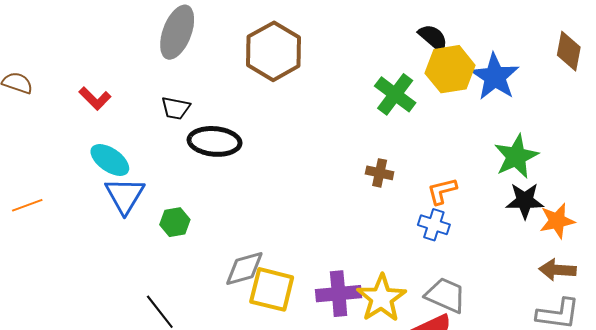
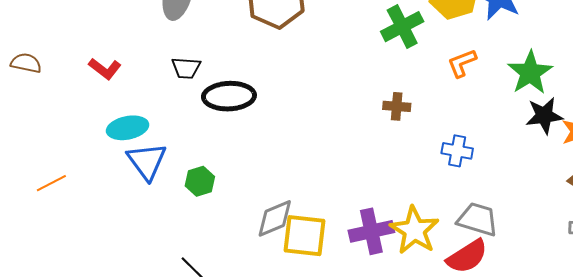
green cross: (395, 94) -> (402, 27), turned 33
cyan ellipse: (110, 160) -> (128, 128), turned -39
orange L-shape: (442, 191) -> (462, 63), moved

